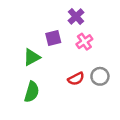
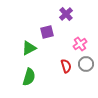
pink cross: (84, 42) -> (80, 44), moved
red semicircle: (76, 79) -> (66, 66), turned -80

